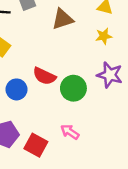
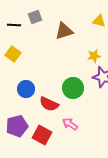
yellow star: (104, 36) -> (94, 56), moved
red semicircle: (44, 76) -> (49, 104), moved

